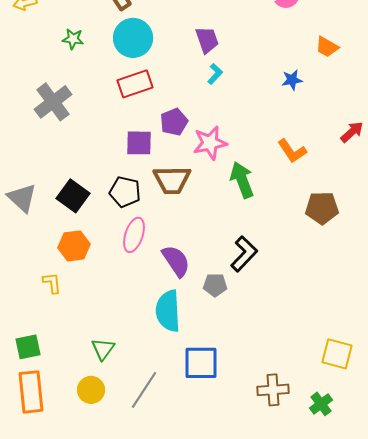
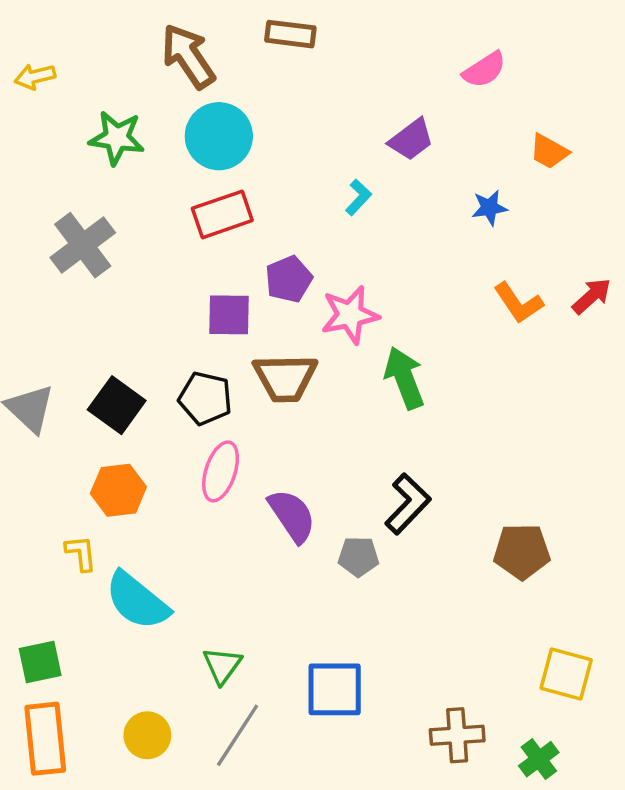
green star: (73, 39) -> (117, 138), size x1.5
purple trapezoid: (207, 40) -> (411, 140), moved, turned 72
orange L-shape: (292, 151) -> (518, 303), moved
brown pentagon: (322, 208) -> (522, 551), moved
cyan semicircle: (168, 311) -> (137, 601), moved, turned -48
green triangle: (103, 349) -> (222, 665), moved

